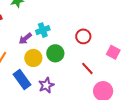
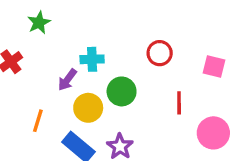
cyan cross: (43, 30) -> (92, 59), turned 32
red line: (87, 68) -> (179, 103), turned 56

